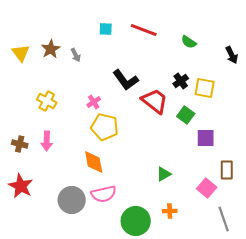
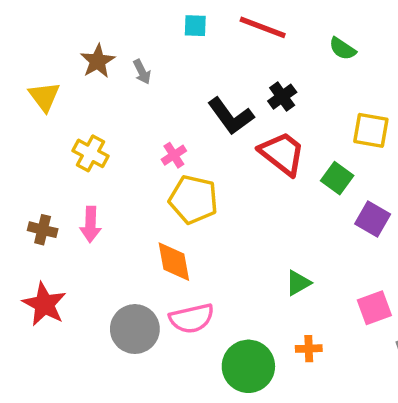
yellow triangle: (21, 53) -> (44, 97), moved
black cross: (181, 81) -> (282, 97), moved
purple square: (206, 138) -> (373, 219), turned 30
pink square: (207, 188) -> (374, 308), turned 30

